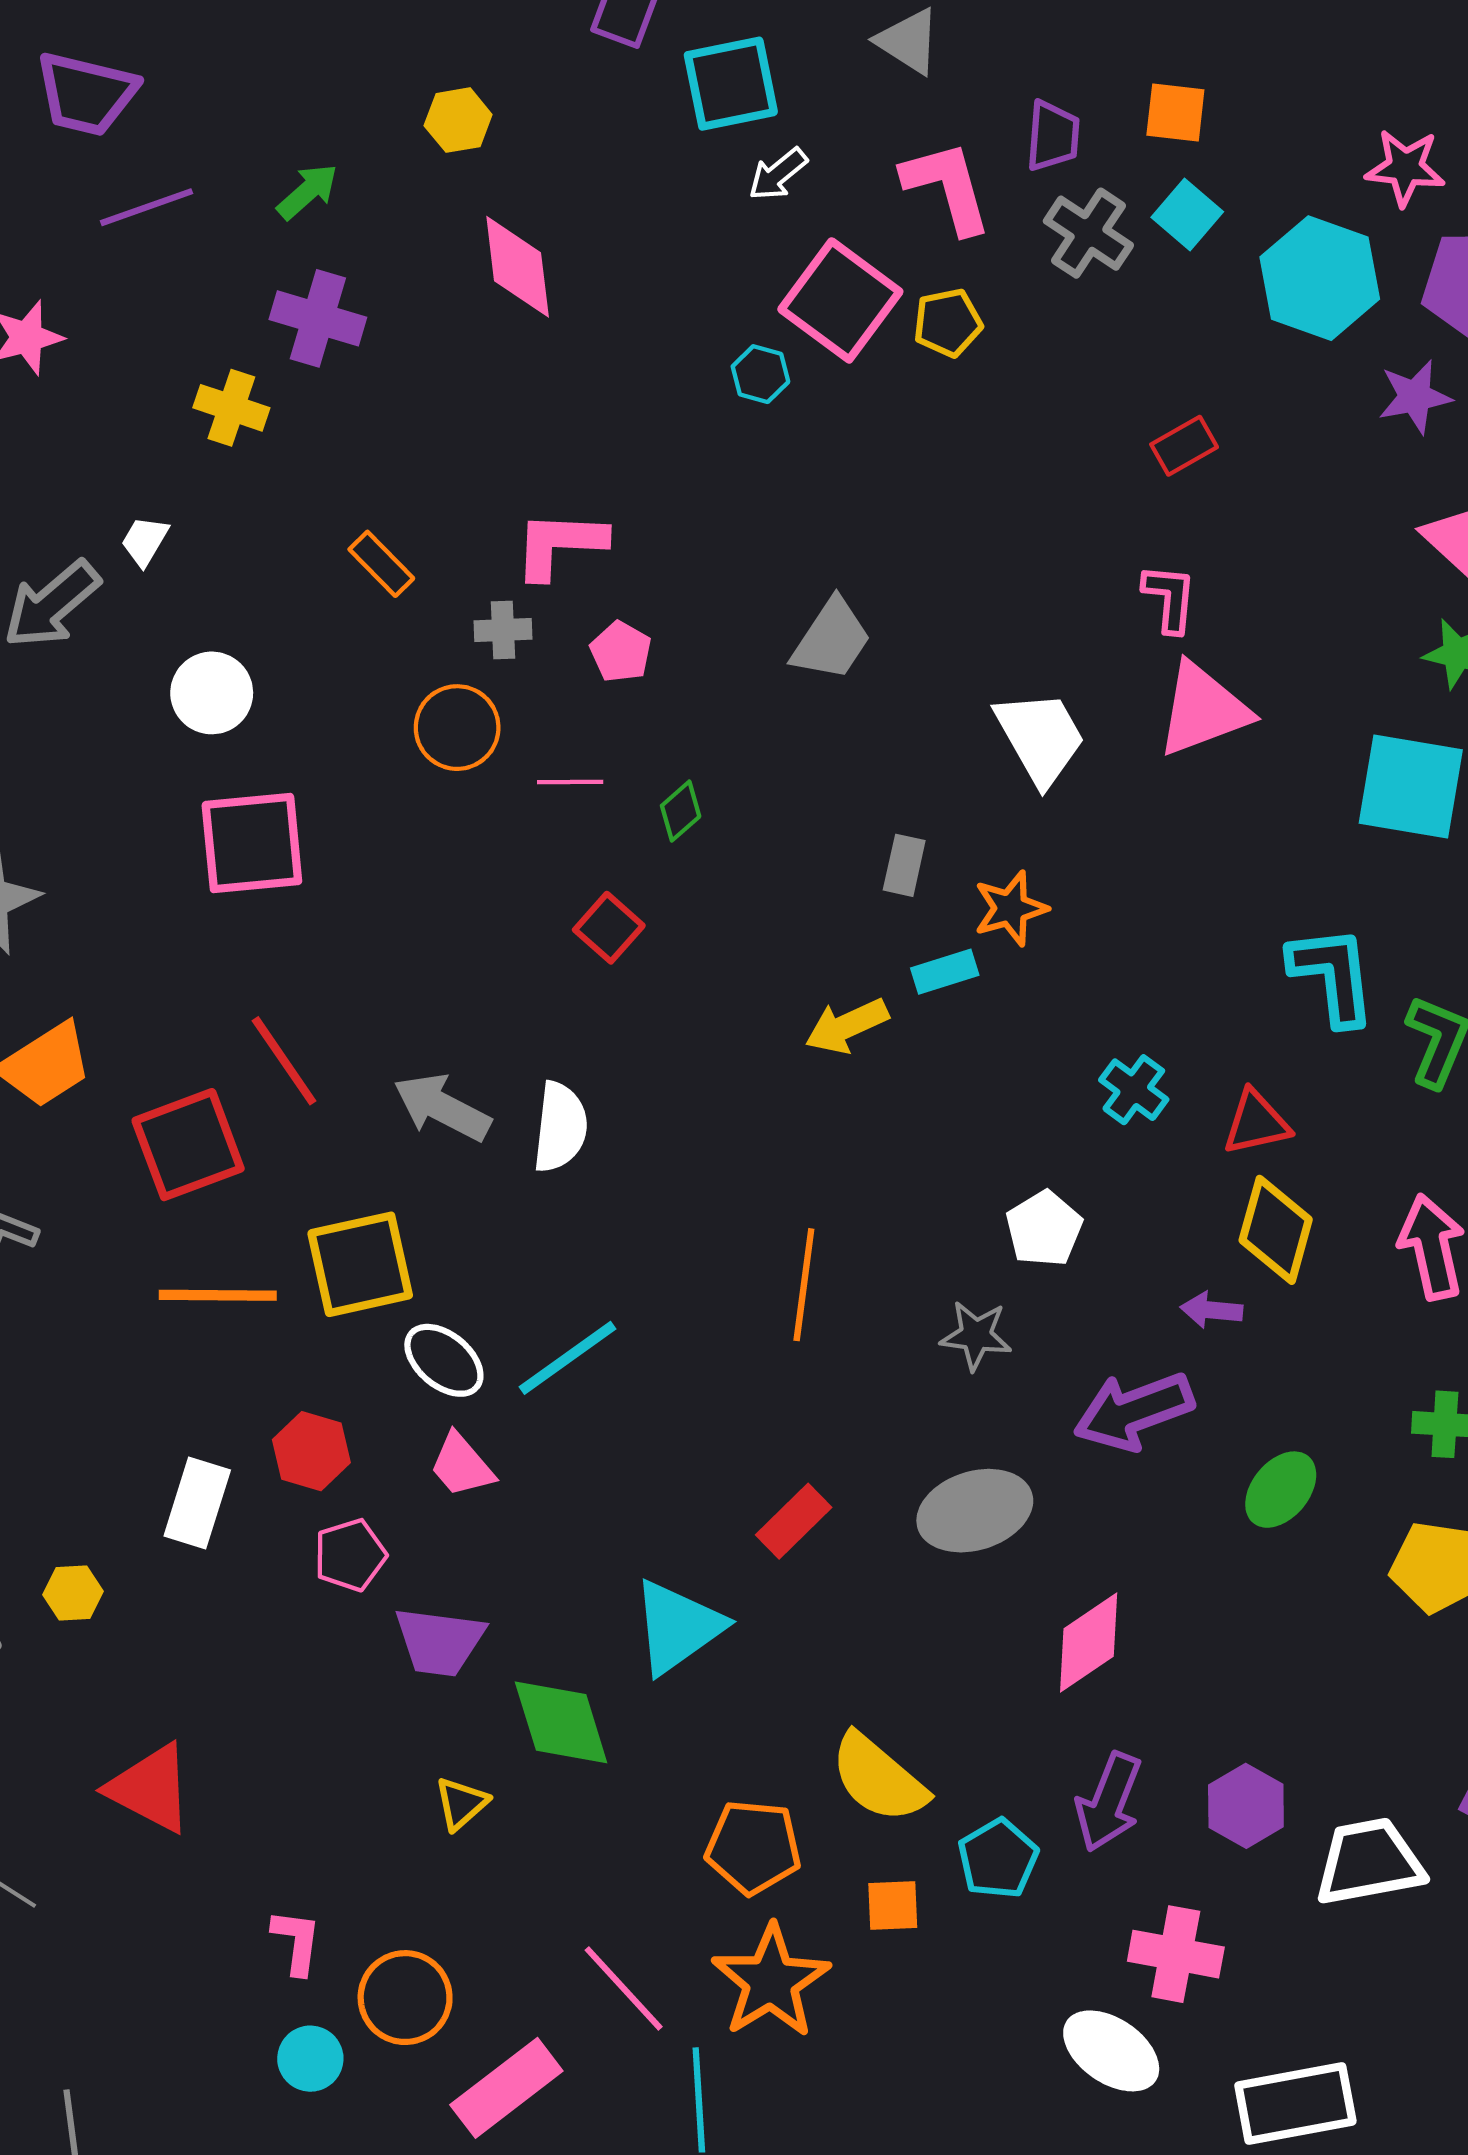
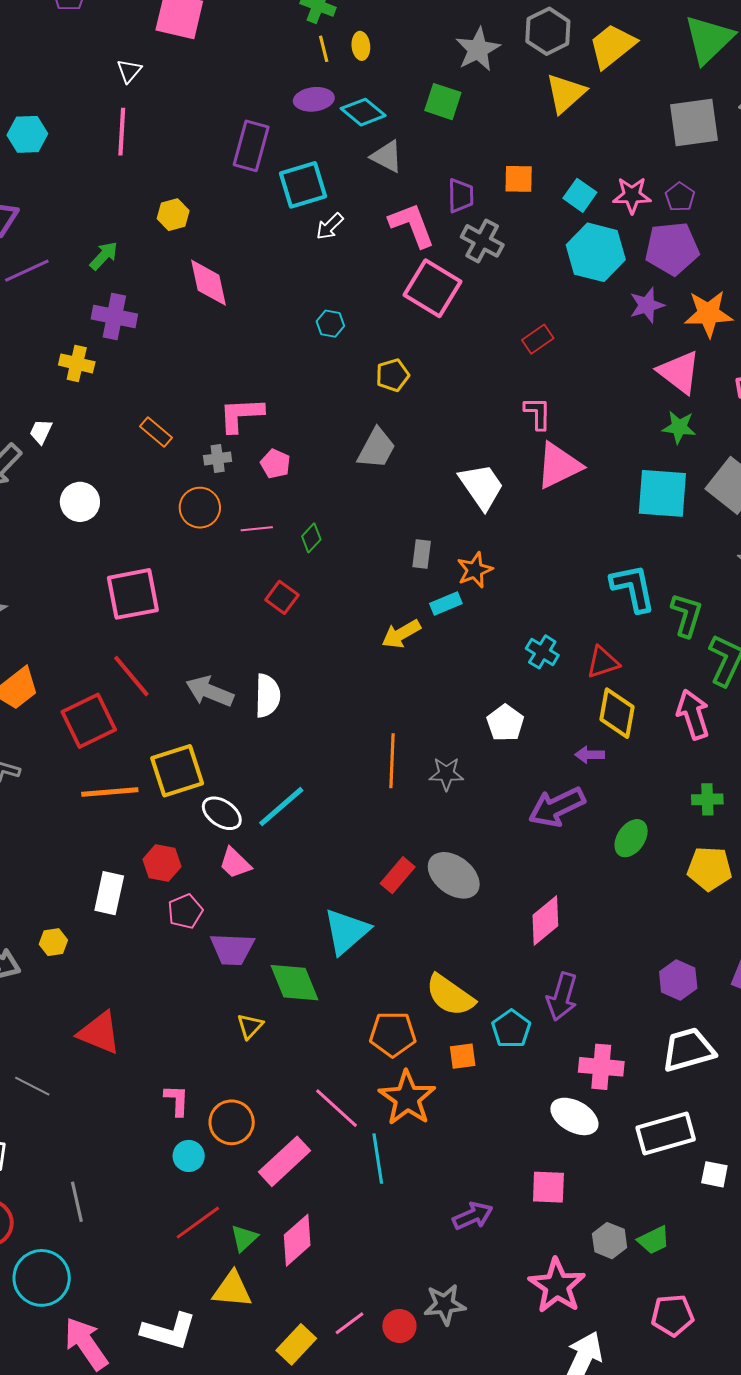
cyan square: (1187, 214) -> (580, 195), moved
pink square: (840, 300) -> (432, 288), moved
yellow pentagon: (948, 323) -> (393, 375), moved
pink square: (252, 843) -> (133, 594), moved
gray star: (976, 1335) -> (446, 774), moved
gray ellipse: (975, 1511) -> (454, 875), moved, turned 60
purple hexagon: (1246, 1806) -> (678, 980), moved
white trapezoid: (1369, 1862) -> (688, 1050), moved

